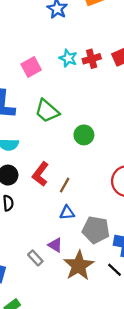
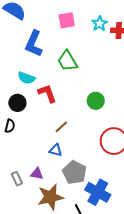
green circle: (84, 135) -> (96, 101), moved
red L-shape: (40, 174) -> (47, 93), moved, turned 105
purple triangle: (55, 245) -> (37, 174), turned -40

